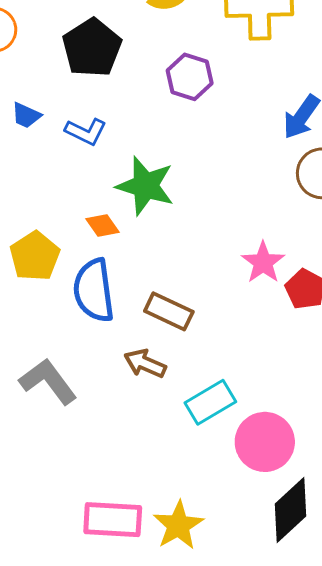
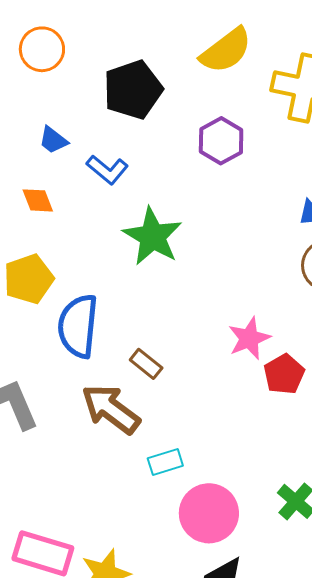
orange diamond: (103, 225) -> (38, 200), moved
brown rectangle: (169, 311) -> (146, 364), size x0.7
brown arrow: (145, 363) -> (111, 409), size x1.5
cyan rectangle: (210, 402) -> (165, 462), size x0.7

